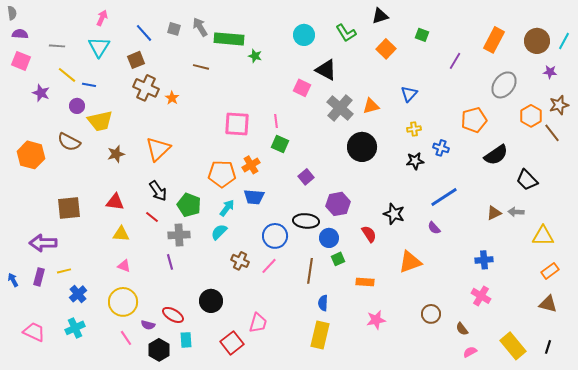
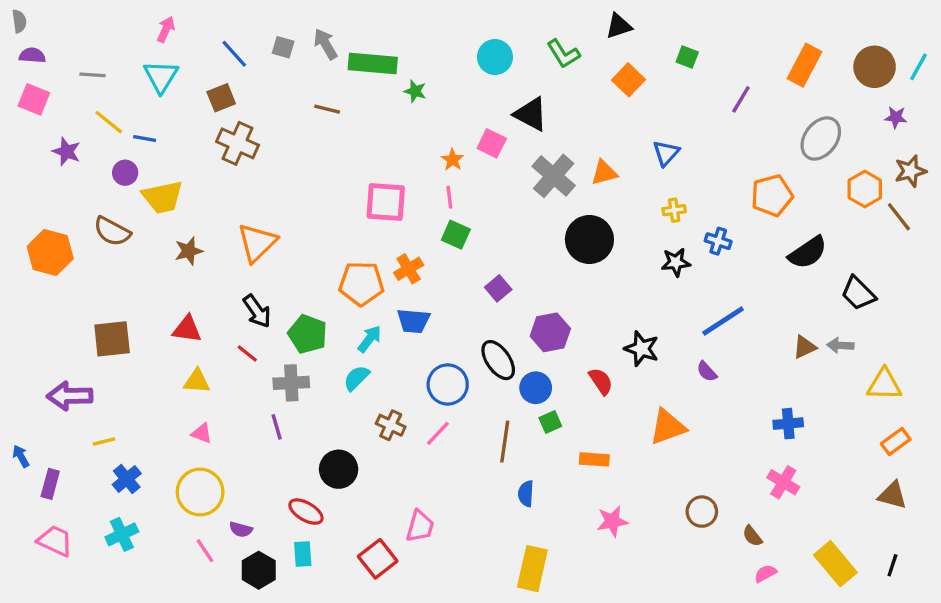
orange star: (172, 98) -> (453, 160), moved
black ellipse: (306, 221) -> (498, 360), turned 50
purple rectangle: (39, 277) -> (50, 484), moved
black circle: (211, 301) -> (339, 469), moved
red ellipse: (173, 315) -> (306, 512), moved
yellow rectangle: (320, 335) -> (532, 569), moved

